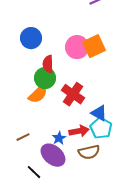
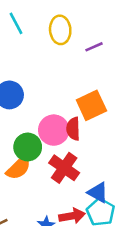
pink circle: (77, 47) -> (54, 130), moved
red semicircle: (48, 64) -> (73, 129), moved

